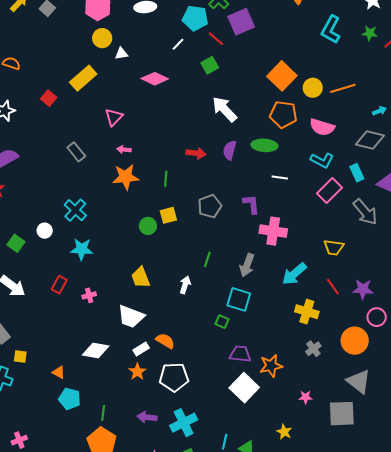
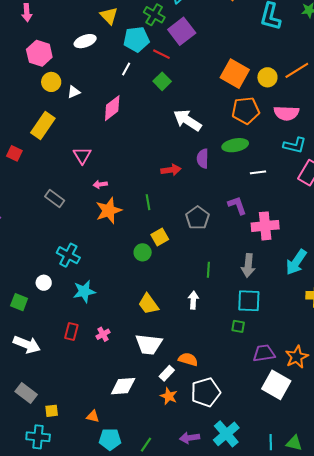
pink diamond: (155, 79) -> (112, 108), turned -48
green line: (103, 413) -> (146, 445), turned 42

